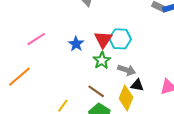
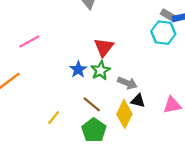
cyan hexagon: (120, 39) -> (163, 33), moved
blue star: (76, 44) -> (78, 70), moved

